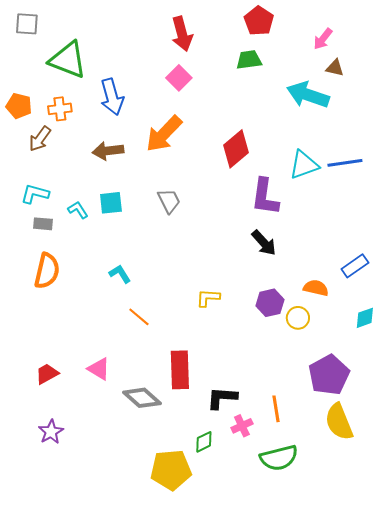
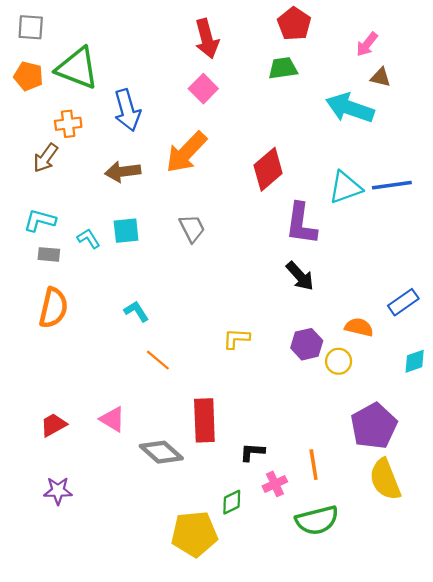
orange pentagon: (19, 106) -> (28, 76), moved
black L-shape: (222, 398) -> (252, 452), size x0.7
purple star: (51, 432) -> (58, 491), turned 30

